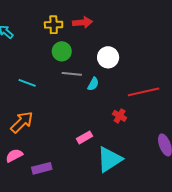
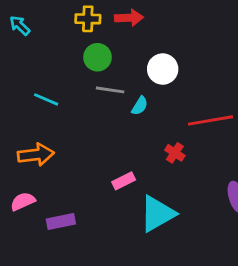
orange arrow: (22, 122) -> (36, 155), turned 35

